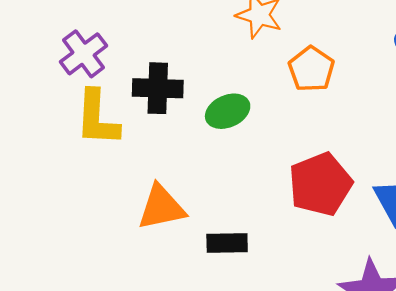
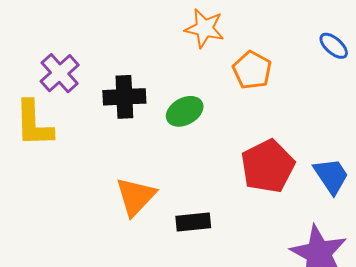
yellow L-shape: (97, 118) -> (34, 124), moved
orange triangle: (161, 207) -> (136, 197), turned -30

